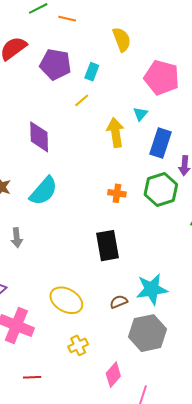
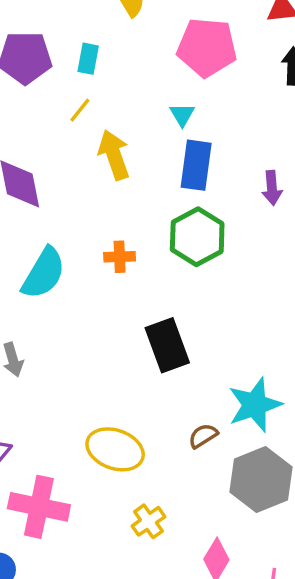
yellow arrow: (115, 133) -> (114, 155), moved
blue rectangle: (160, 143) -> (196, 165), moved
green hexagon: (161, 190) -> (197, 237), moved
orange cross: (117, 193) -> (120, 257), moved

